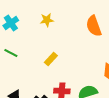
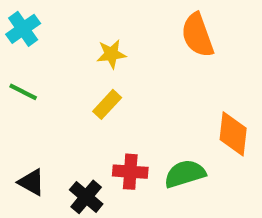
yellow star: (47, 20) -> (111, 54), moved

